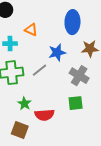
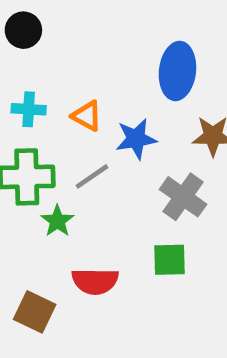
orange triangle: (31, 30) -> (87, 116), moved
green star: (24, 104) -> (57, 221), moved

